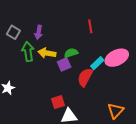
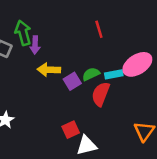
green arrow: (28, 52) -> (23, 33), moved
green semicircle: (71, 53) -> (91, 74), moved
cyan rectangle: (97, 63) -> (114, 74), turned 40

